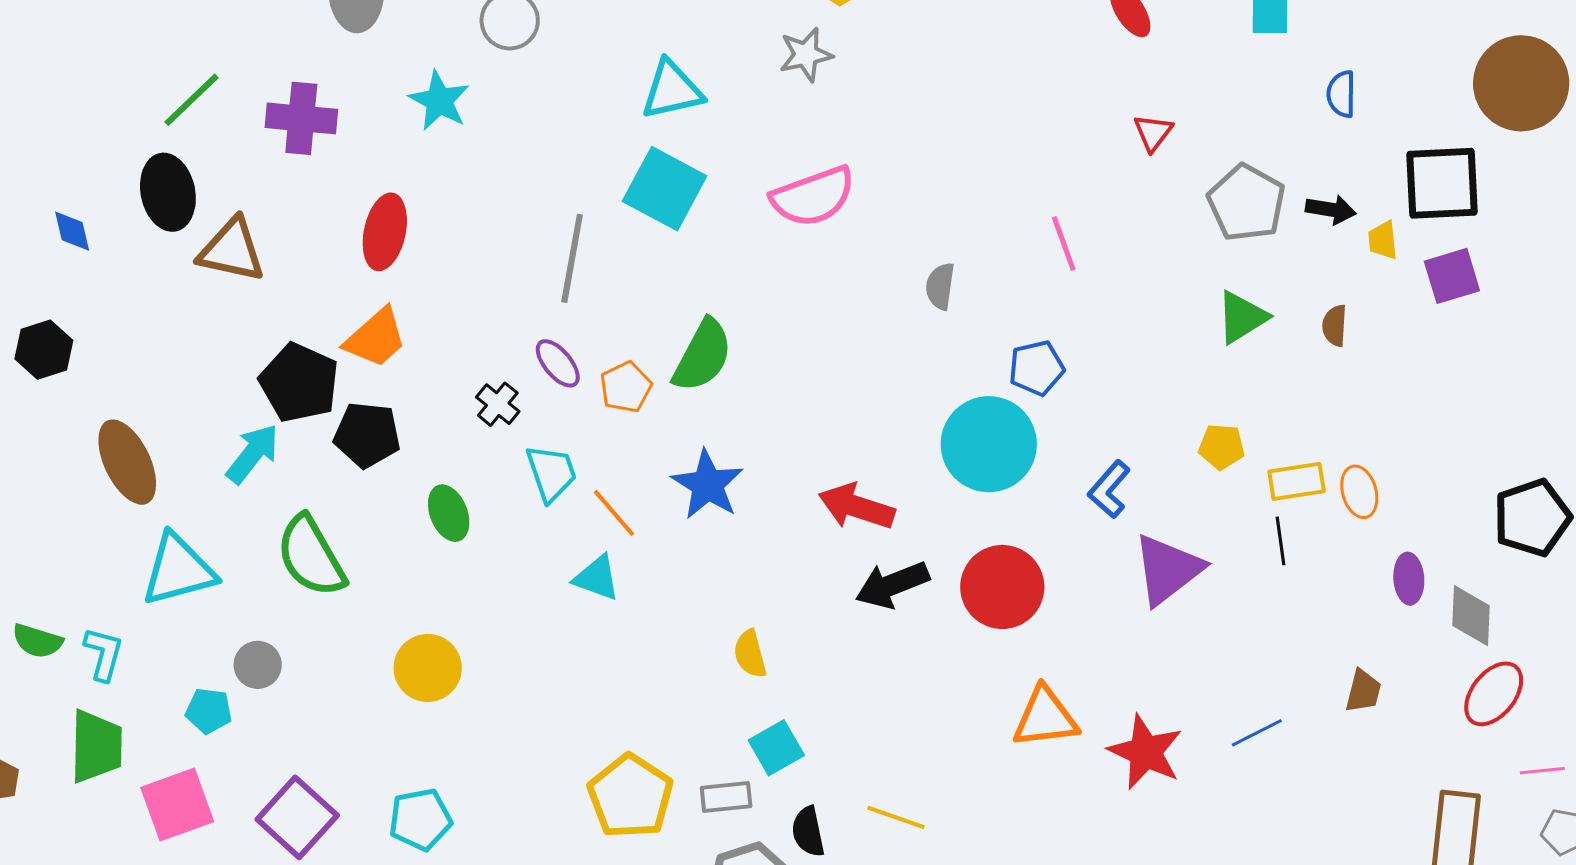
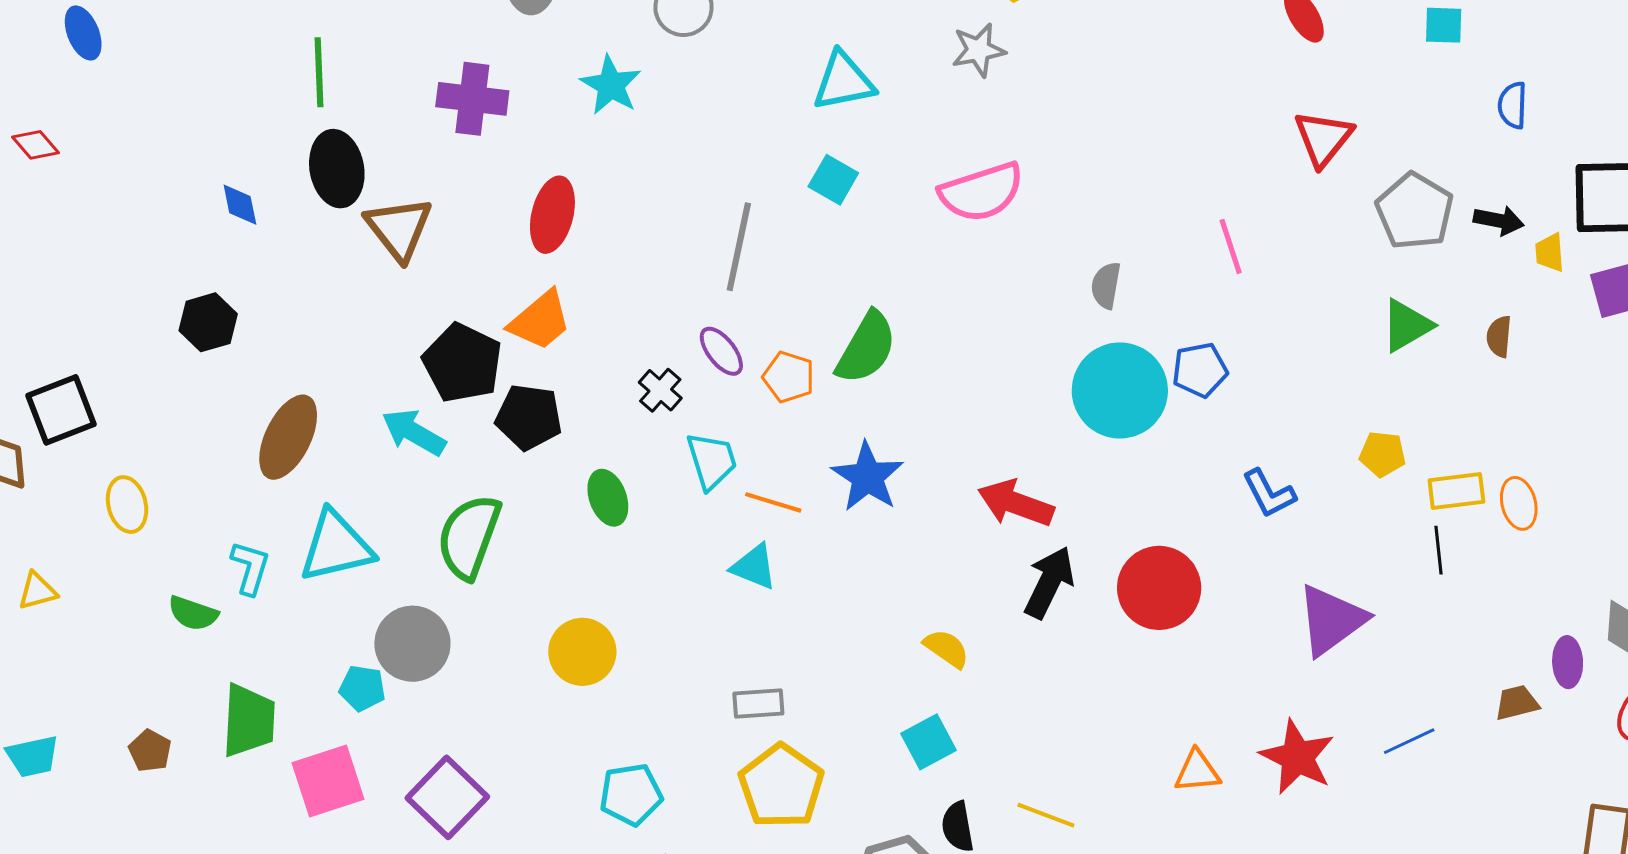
green line: (192, 100) -> (319, 72), moved, turned -50
red triangle: (1153, 133) -> (1323, 138), size x1.5
cyan square: (665, 189) -> (833, 180), size x0.6
brown triangle: (232, 250) -> (399, 228), turned 38
orange pentagon: (626, 387) -> (789, 377), turned -30
cyan circle: (989, 444) -> (1120, 390), moved
cyan arrow: (253, 454) -> (414, 432), turned -100
brown ellipse: (127, 462) -> (288, 437), turned 50
blue L-shape: (1109, 489) -> (1269, 494), turned -70
orange line: (614, 513) -> (773, 502), turned -34
green semicircle: (311, 556) -> (469, 537), turned 48
purple triangle: (1168, 570) -> (1331, 620), moved
purple ellipse: (1409, 579) -> (1568, 662), moved
black arrow: (892, 585) -> (1049, 582), turned 136
cyan L-shape: (104, 654) -> (250, 568), moved
yellow semicircle: (750, 654) -> (946, 648), moved, turned 138
gray circle: (258, 665) -> (412, 644), size x1.6
brown trapezoid: (1363, 691) -> (1517, 703), turned -120
orange triangle: (1045, 718) -> (1197, 771), moved, size x0.7
gray rectangle: (726, 797) -> (758, 704), moved
cyan pentagon: (420, 819) -> (631, 794), moved

